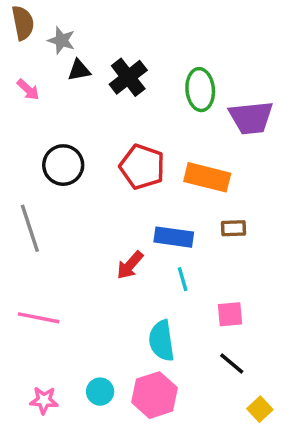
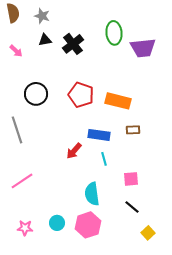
gray star: (61, 40) -> (42, 16), moved
green ellipse: (200, 90) -> (114, 33), moved
purple trapezoid: (251, 118) -> (143, 48), moved
pink line: (39, 318) -> (22, 181), turned -45

